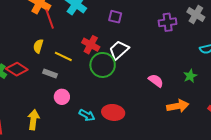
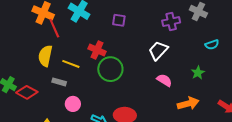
yellow semicircle: (38, 46) -> (45, 56), size x1.5
white trapezoid: (119, 50) -> (158, 51), moved
red diamond: (17, 69) -> (27, 92), moved

